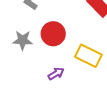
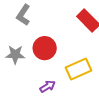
yellow rectangle: (88, 56) -> (79, 69), turned -50

